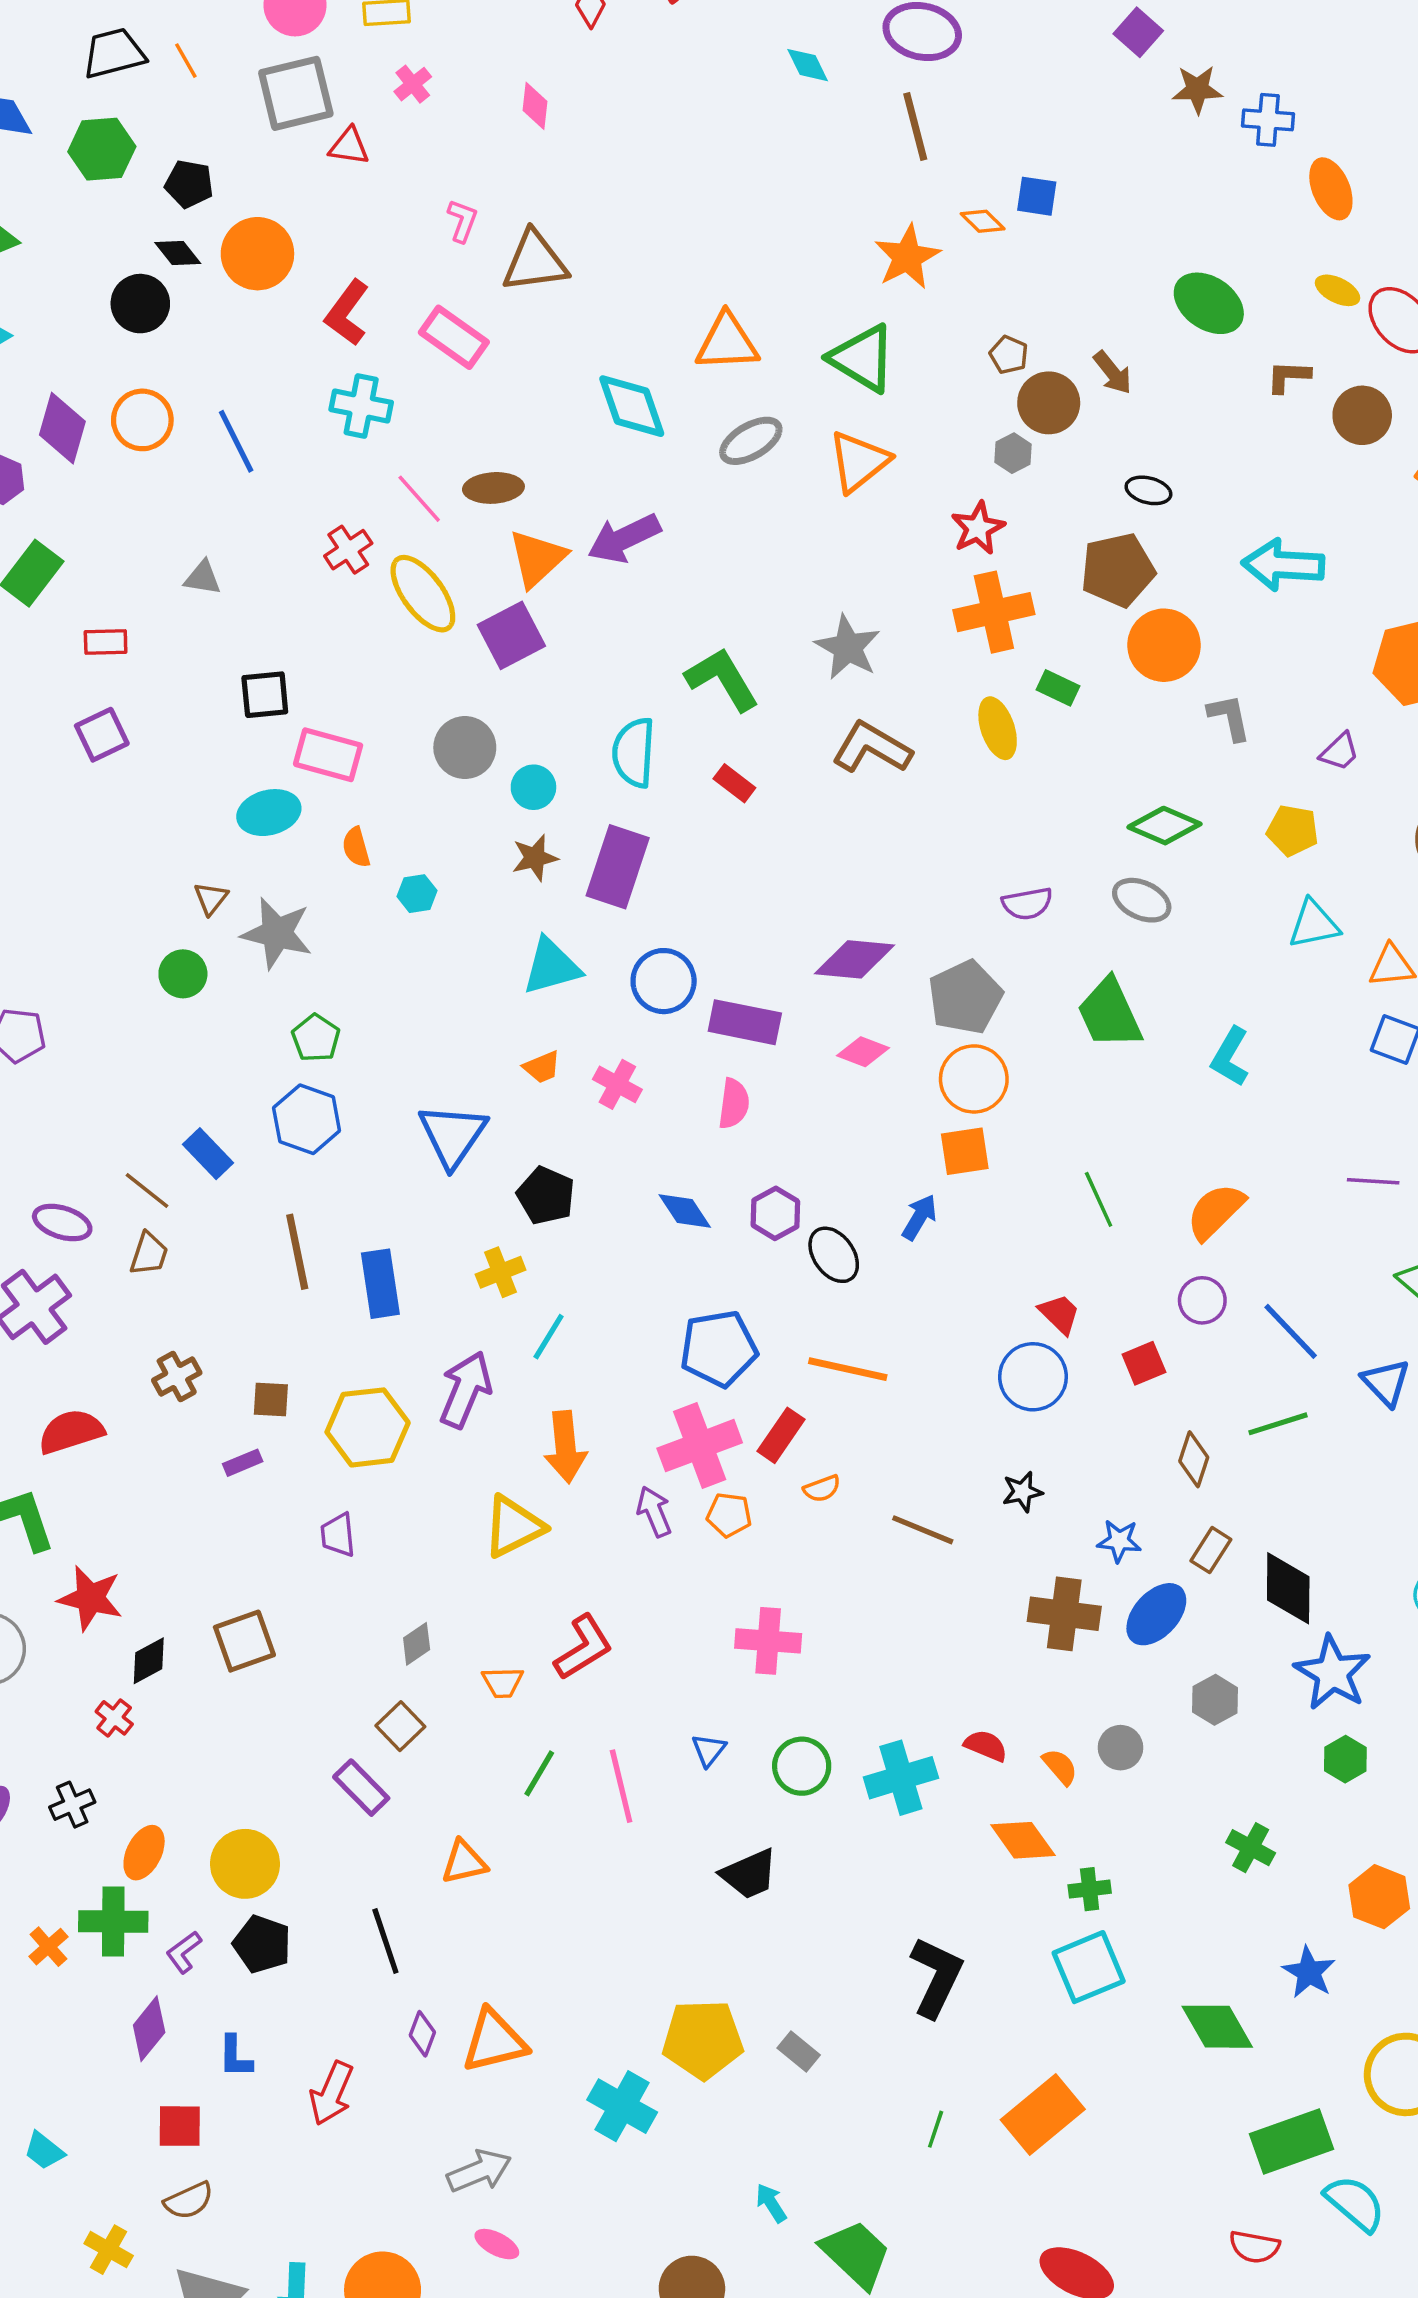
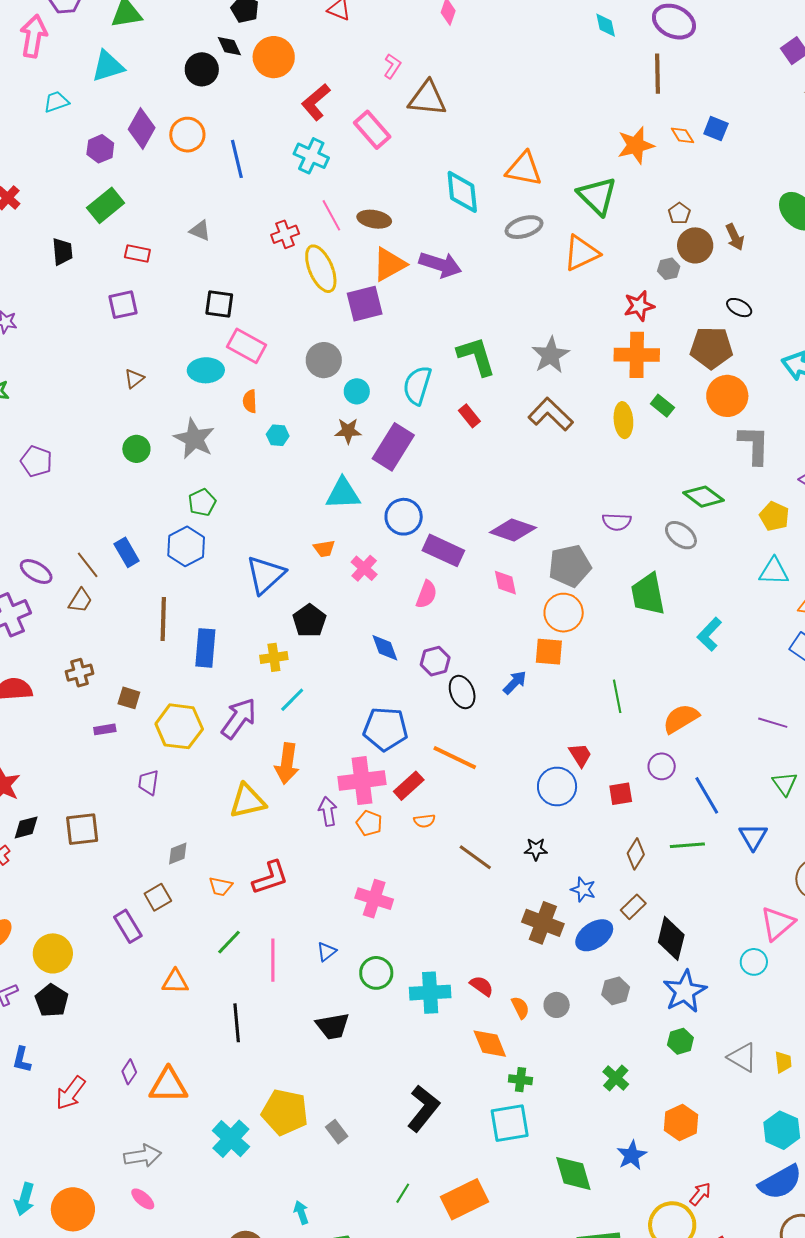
purple arrow: (624, 538) -> (440, 265), turned -150
gray L-shape: (1229, 717) -> (754, 445), size x1.4
brown triangle: (211, 898) -> (134, 379), moved
pink diamond: (863, 1052) -> (505, 583), turned 44
black line: (385, 1941) -> (237, 1023), moved

